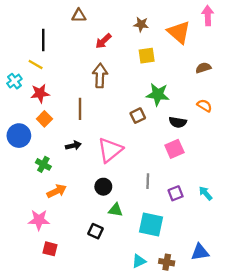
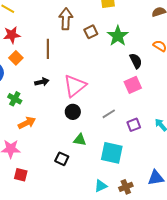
green star: (158, 94) -> (118, 36), turned 30
brown square: (138, 116) -> (91, 32), moved
black semicircle: (178, 122) -> (136, 61), turned -126
gray line: (148, 181) -> (109, 114), turned 56
black circle: (103, 187) -> (73, 112), moved
brown cross: (167, 262) -> (126, 187), turned -32

